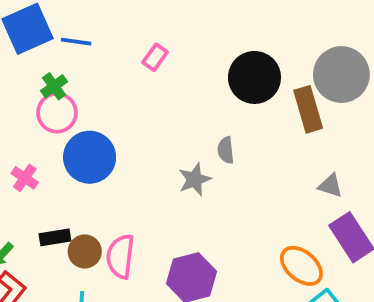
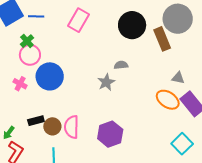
pink rectangle: (155, 57) -> (79, 20), size x1.6
gray semicircle: (226, 150) -> (121, 65), turned 96
pink cross: (25, 178) -> (20, 84), moved
orange ellipse: (301, 266) -> (168, 100), moved

